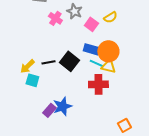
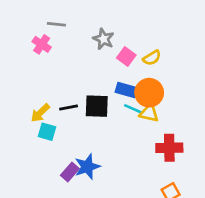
yellow semicircle: (110, 17) -> (152, 58), moved
pink cross: (55, 18) -> (42, 44), moved
black square: (69, 61) -> (97, 106), turned -36
red cross: (98, 84) -> (169, 148), moved

